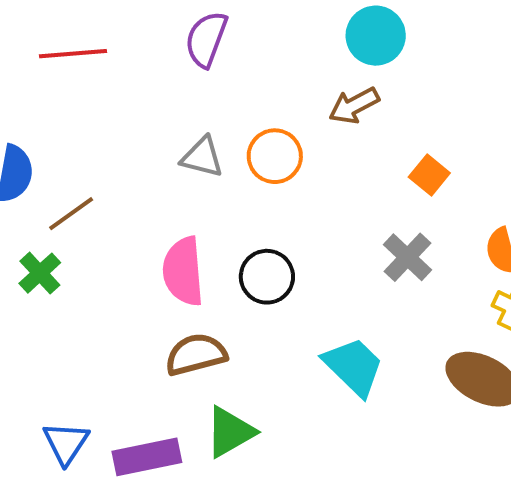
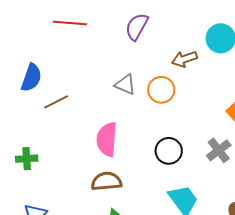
brown arrow: (354, 106) -> (184, 59), moved
green cross: (40, 273) -> (27, 159), moved, turned 30
black circle: (267, 277) -> (169, 151), moved

